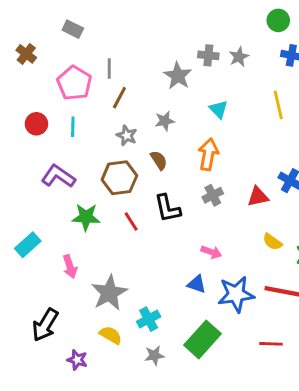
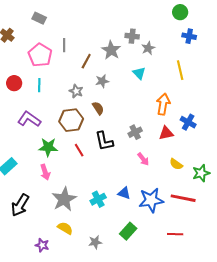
gray star: (239, 57) -> (148, 48), moved
brown line: (119, 98) -> (86, 61), moved
orange arrow: (208, 154) -> (163, 104), moved
pink arrow: (211, 252) -> (143, 159), moved, turned 32
pink arrow: (70, 267) -> (45, 172), moved
cyan cross: (149, 319) -> (98, 199), moved
black arrow: (45, 325) -> (20, 205), moved
green rectangle: (203, 339) -> (128, 231), size x0.7

